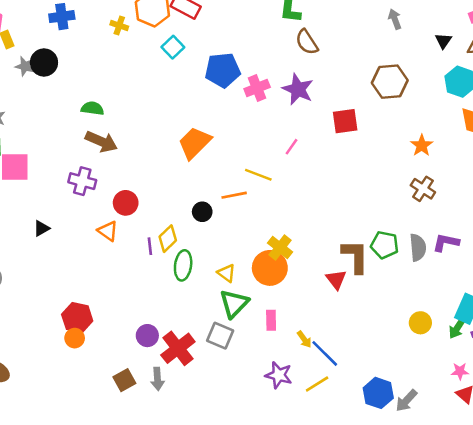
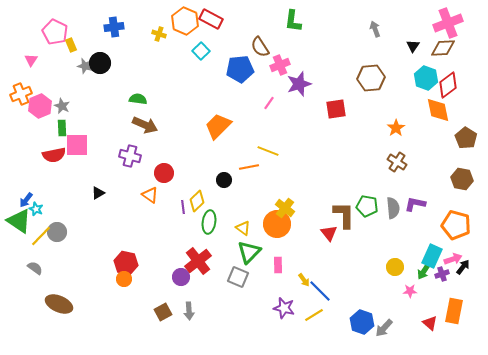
brown semicircle: (307, 42) -> (260, 47), moved
pink cross: (257, 88) -> (280, 65), moved
purple star: (298, 89) -> (299, 84), turned 30
pink line: (292, 147) -> (269, 103), moved
red cross: (178, 348) -> (198, 261), moved
pink star: (460, 371) -> (410, 291), moved

